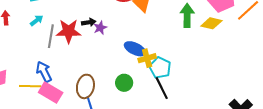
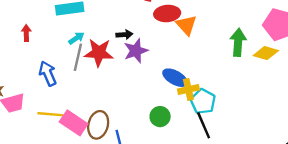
cyan arrow: (37, 20) -> (76, 38), moved
black arrow: (89, 22) -> (124, 35), moved
purple star: (100, 28) -> (136, 51), size x1.5
blue arrow: (44, 72) -> (48, 73), moved
brown ellipse: (85, 86) -> (98, 125), moved

